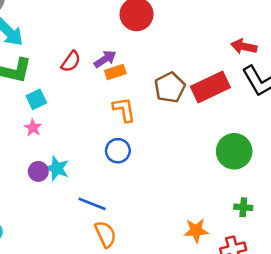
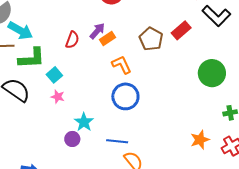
red rectangle: (210, 87) -> (181, 30), size x0.7
blue circle: (118, 151) -> (125, 96), size x1.4
cyan star: (57, 168) -> (84, 122), turned 30
purple circle: (38, 171) -> (72, 139), moved

